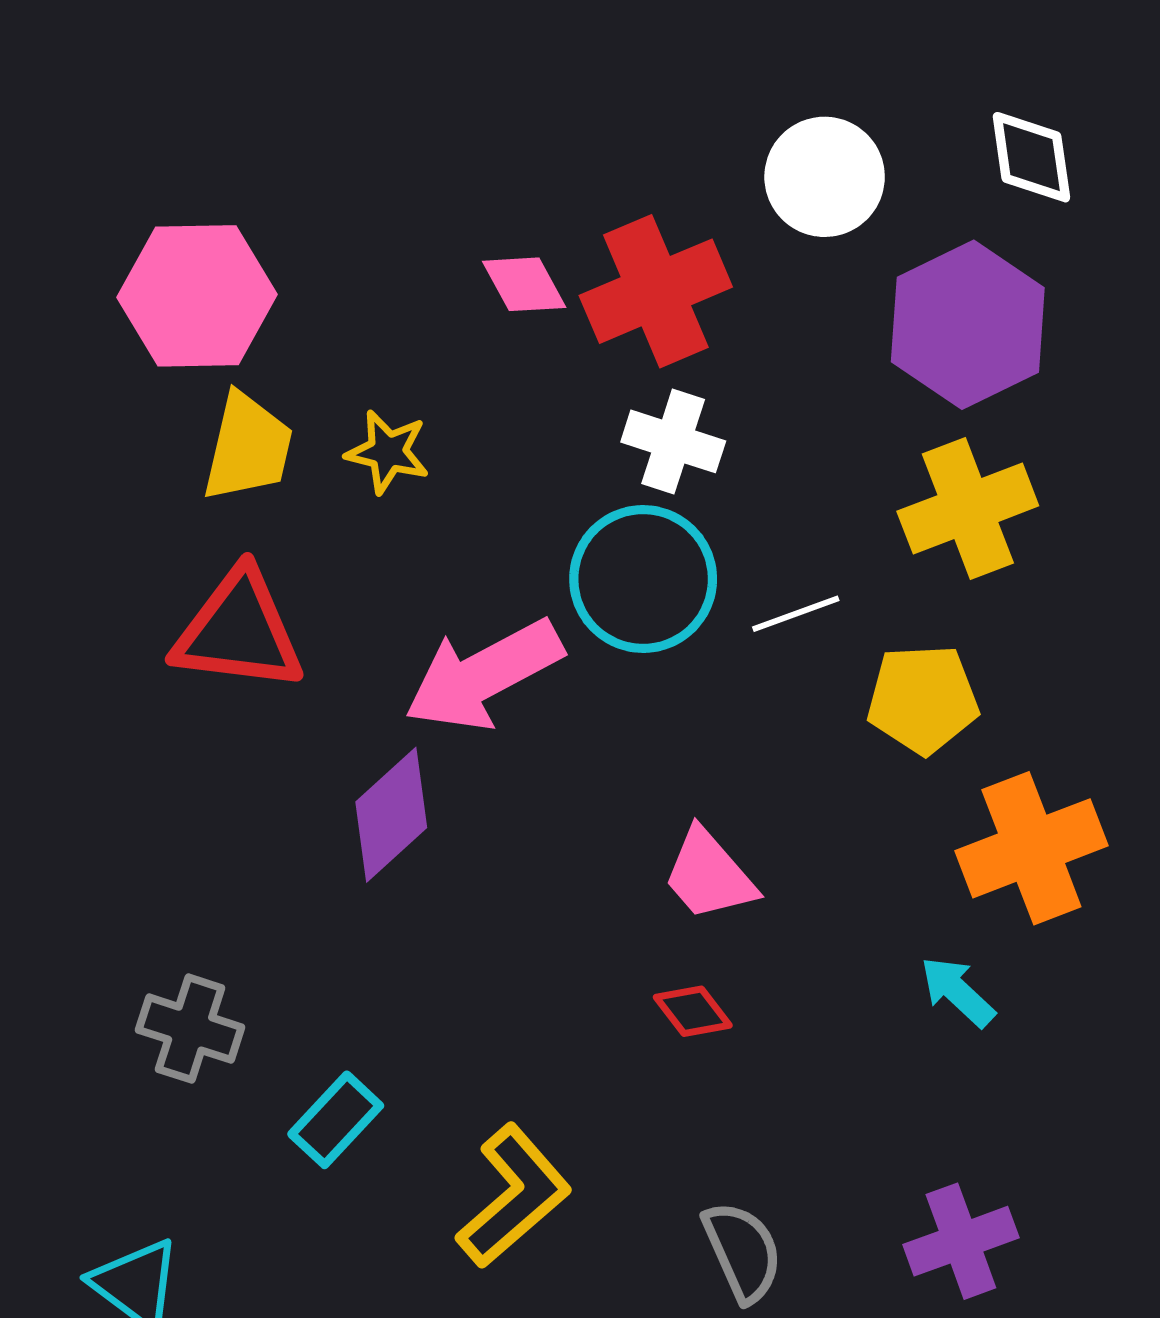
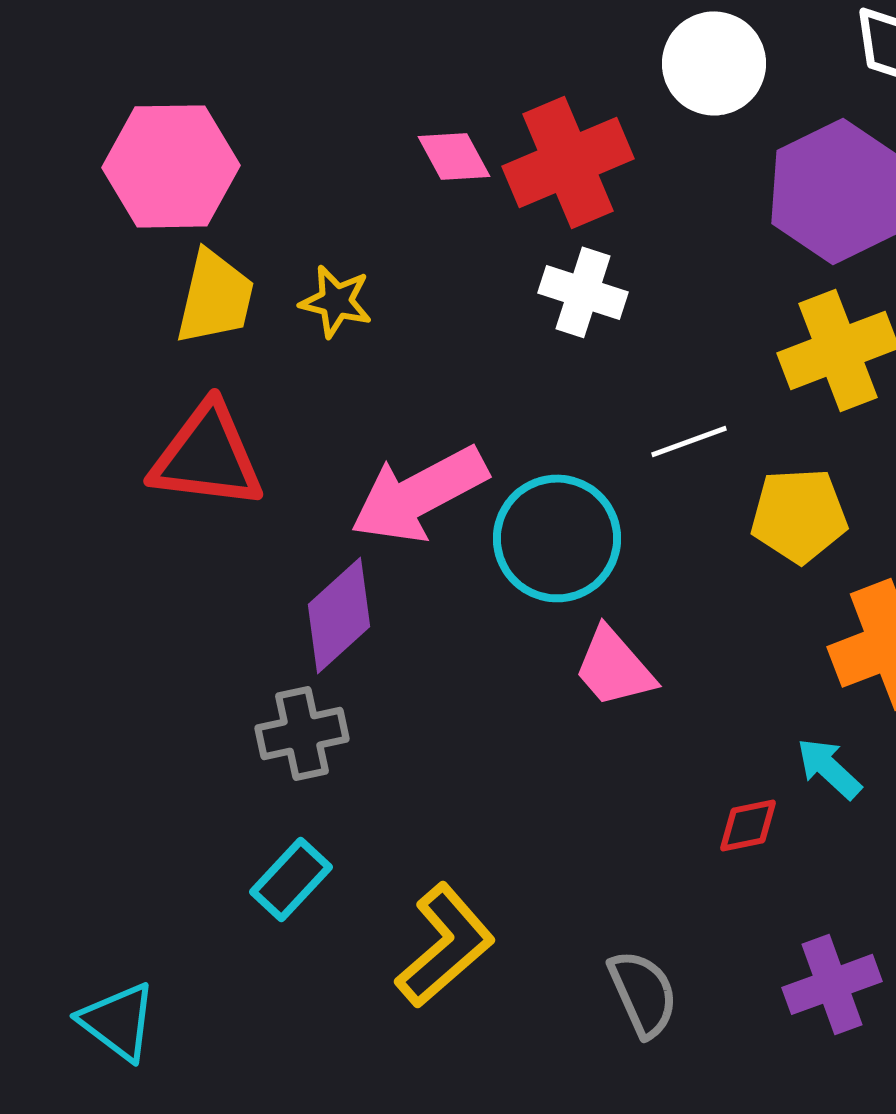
cyan circle: (643, 579) -> (557, 538), moved
red diamond: (693, 1011) -> (748, 825), moved, turned -64
gray cross: (190, 1029) -> (302, 733), moved, turned -30

